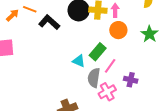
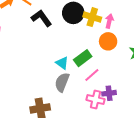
gray semicircle: (94, 78) -> (62, 82), moved
purple cross: (131, 80) -> (109, 93), turned -32
pink cross: (107, 92) -> (95, 100), moved, turned 30

